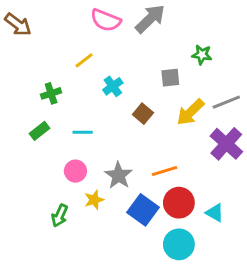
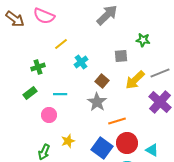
pink semicircle: (106, 20) -> (44, 16), moved
pink circle: (75, 171) -> (49, 115), moved
gray star: (119, 175) -> (97, 102), moved

